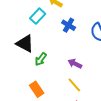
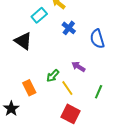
green arrow: (41, 59) -> (53, 76), moved
purple arrow: (75, 64) -> (78, 67), moved

